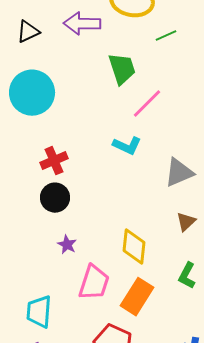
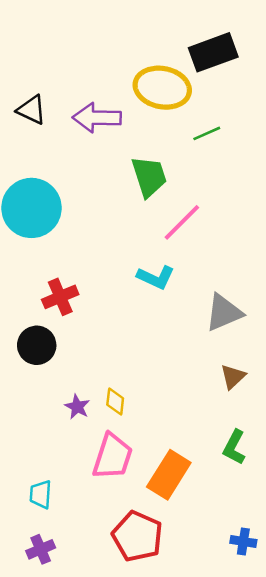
black triangle: (28, 32) -> (31, 110), moved, turned 50
black circle: (55, 198) -> (37, 345), moved
yellow diamond: (134, 247) -> (115, 402), moved, size x0.6
cyan trapezoid: (39, 312) -> (41, 494), size x0.7

